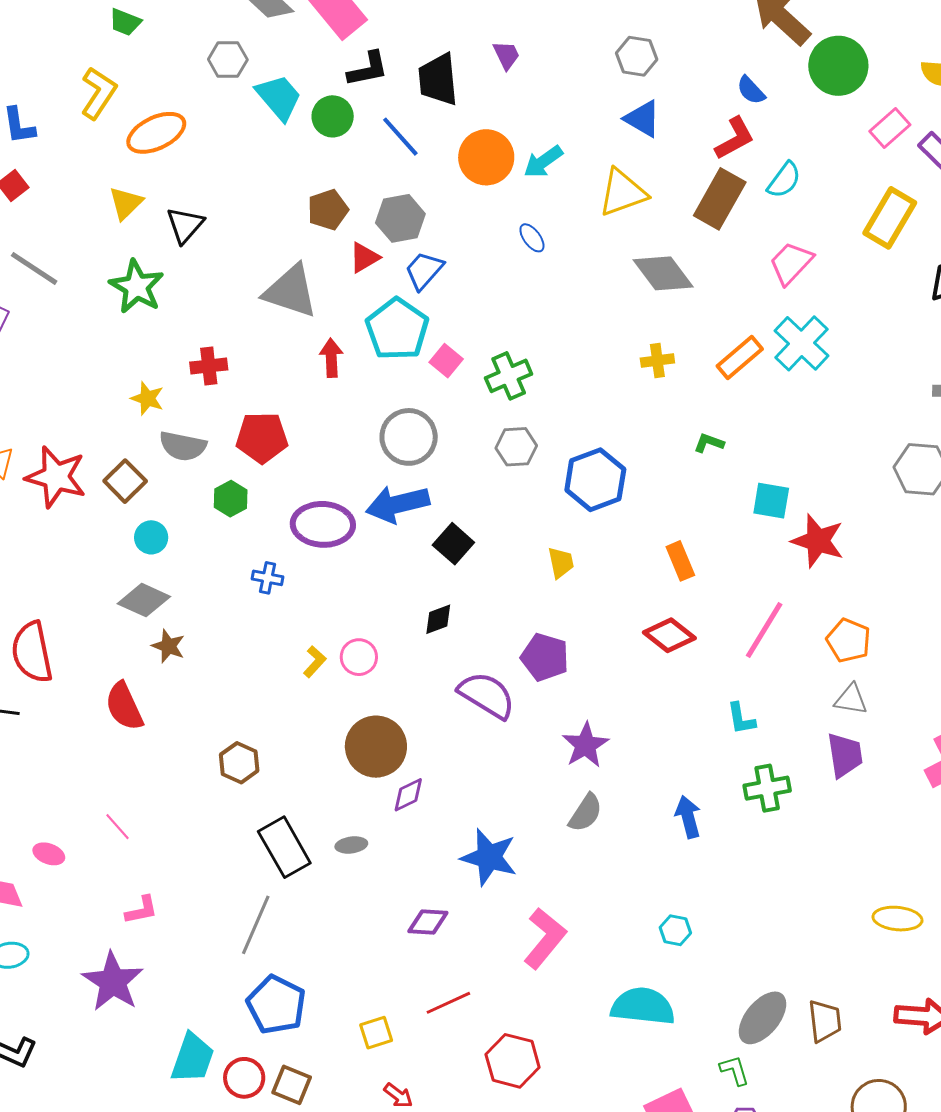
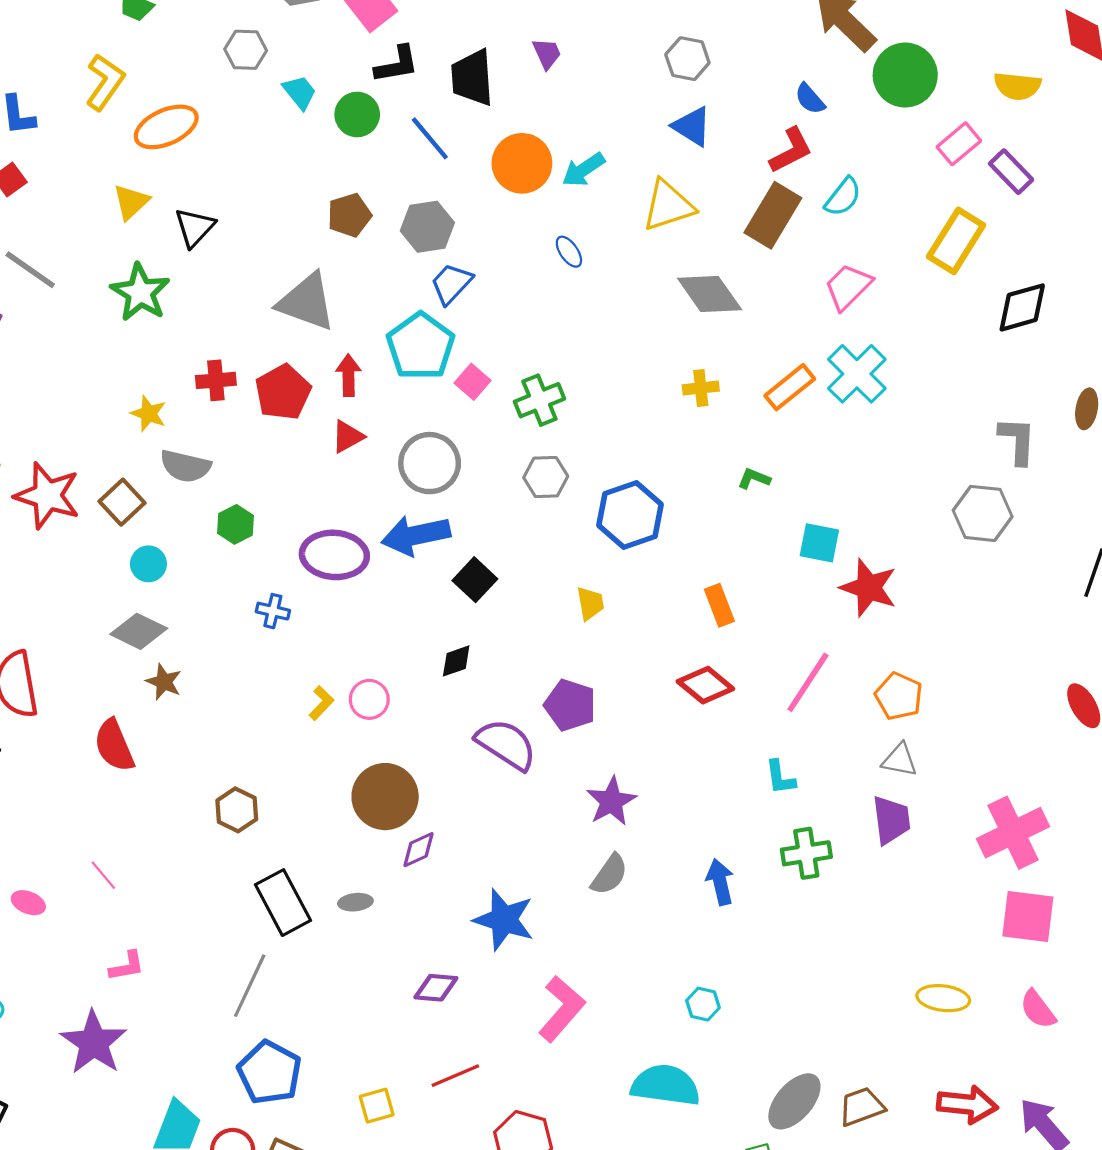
cyan trapezoid: (279, 97) -> (300, 92), size x0.7
red triangle: (364, 258) -> (348, 437), moved
red pentagon: (262, 438) -> (283, 392), moved, turned -30
brown trapezoid: (825, 1021) -> (862, 1107), turned -105

